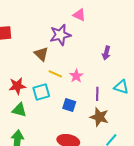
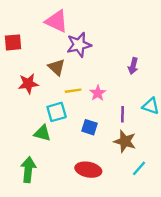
pink triangle: (79, 15) -> (57, 21), moved, size x1.5
yellow line: (55, 74) -> (73, 91), turned -32
red star: (17, 86) -> (28, 84), moved
green triangle: (19, 110) -> (42, 133), moved

